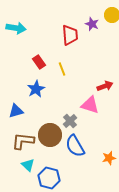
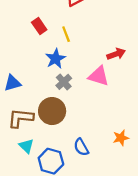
blue star: (36, 89) -> (56, 59), moved
gray cross: (70, 121) -> (64, 82), moved
blue semicircle: (75, 146) -> (81, 147), moved, size x0.7

